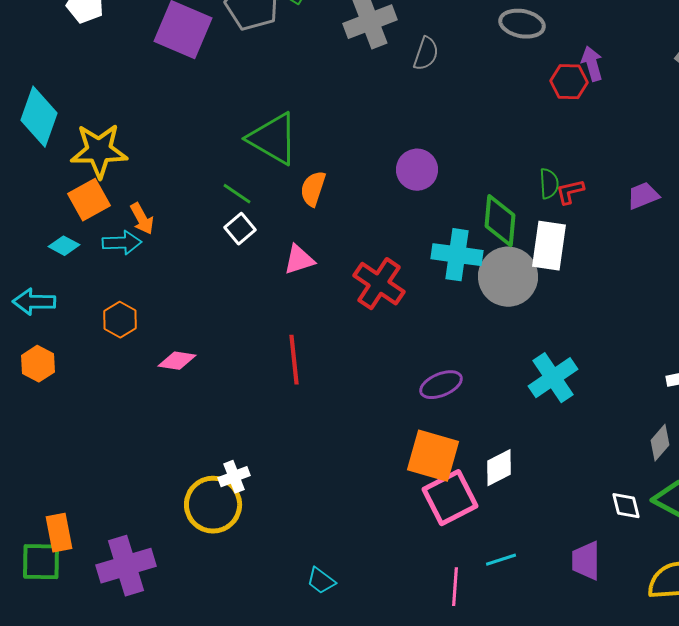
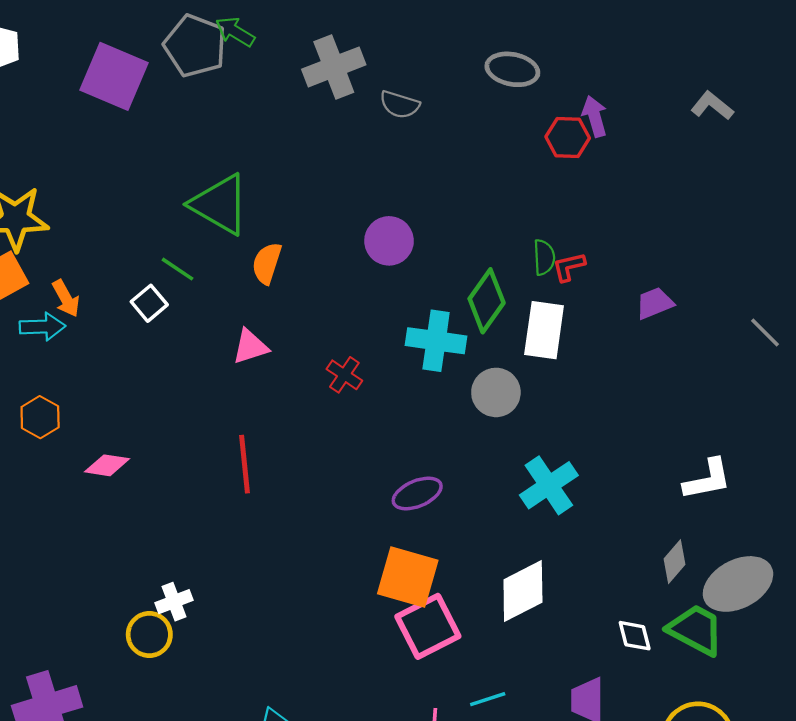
gray semicircle: (426, 54) -> (400, 105), turned 88
purple trapezoid: (643, 196) -> (655, 303), moved
green diamond: (500, 221) -> (487, 301), turned 30
white square: (240, 229) -> (149, 303), moved
gray circle: (508, 277) -> (496, 392), moved, size x0.7
red cross: (379, 284) -> (344, 375), size x0.6
white diamond: (499, 468) -> (523, 591), moved, size x1.4
yellow circle: (213, 505) -> (149, 634), size x0.7

